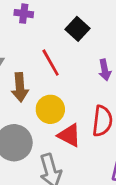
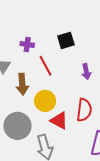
purple cross: (24, 14) -> (27, 44), moved
black square: (78, 29) -> (66, 40), turned 30

